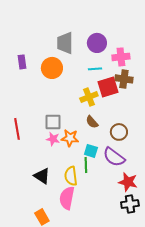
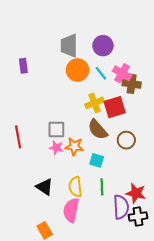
pink cross: (121, 57) -> (122, 73), moved, turned 36
orange circle: (52, 68) -> (77, 70), moved
cyan line: (95, 69) -> (101, 73), turned 56
red square: (108, 87) -> (115, 107), moved
brown semicircle: (92, 122) -> (98, 130), size x1.5
purple semicircle: (114, 157) -> (121, 207), moved, turned -130
green line: (86, 165) -> (102, 187), moved

